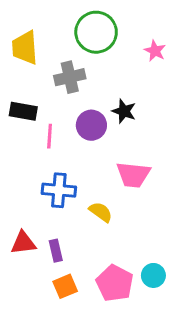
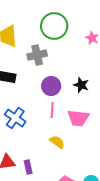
black star: (124, 111) -> (81, 85), moved
pink line: (50, 136) -> (52, 110), moved
blue cross: (59, 190) -> (15, 118), moved, turned 30

